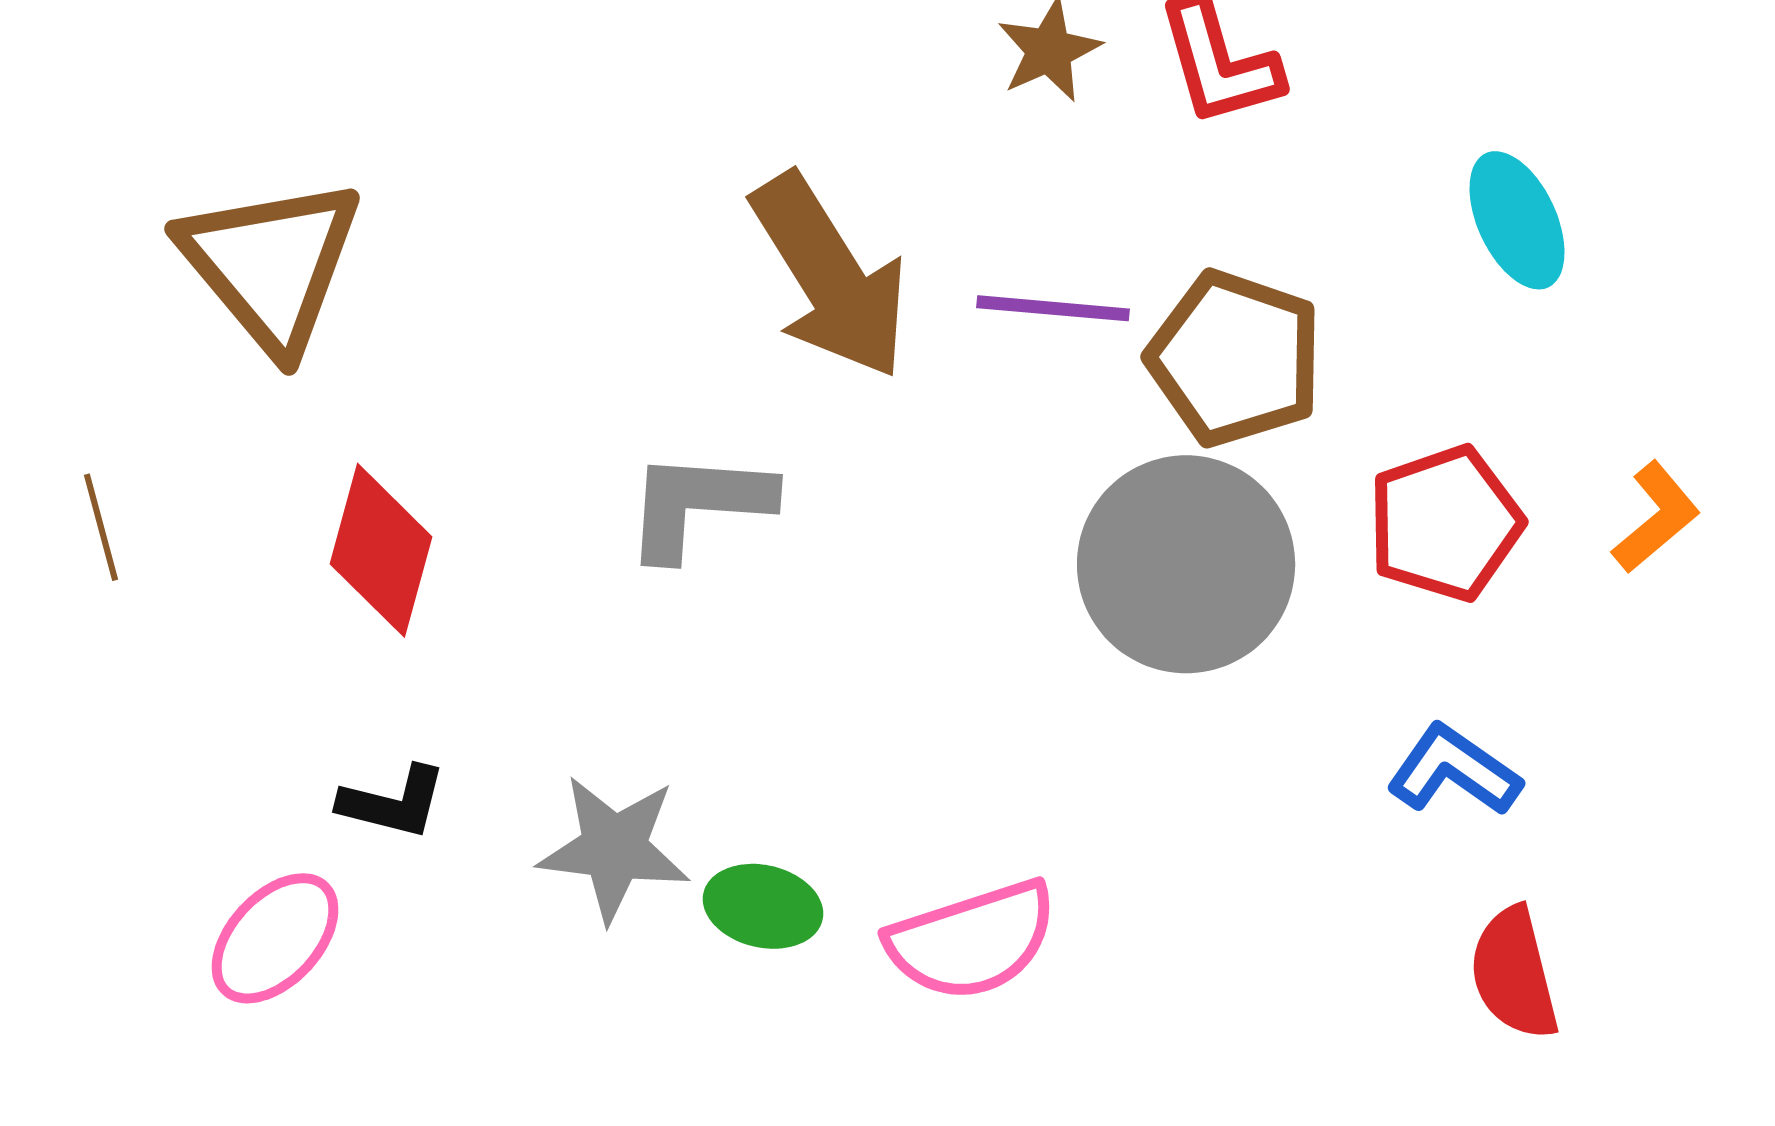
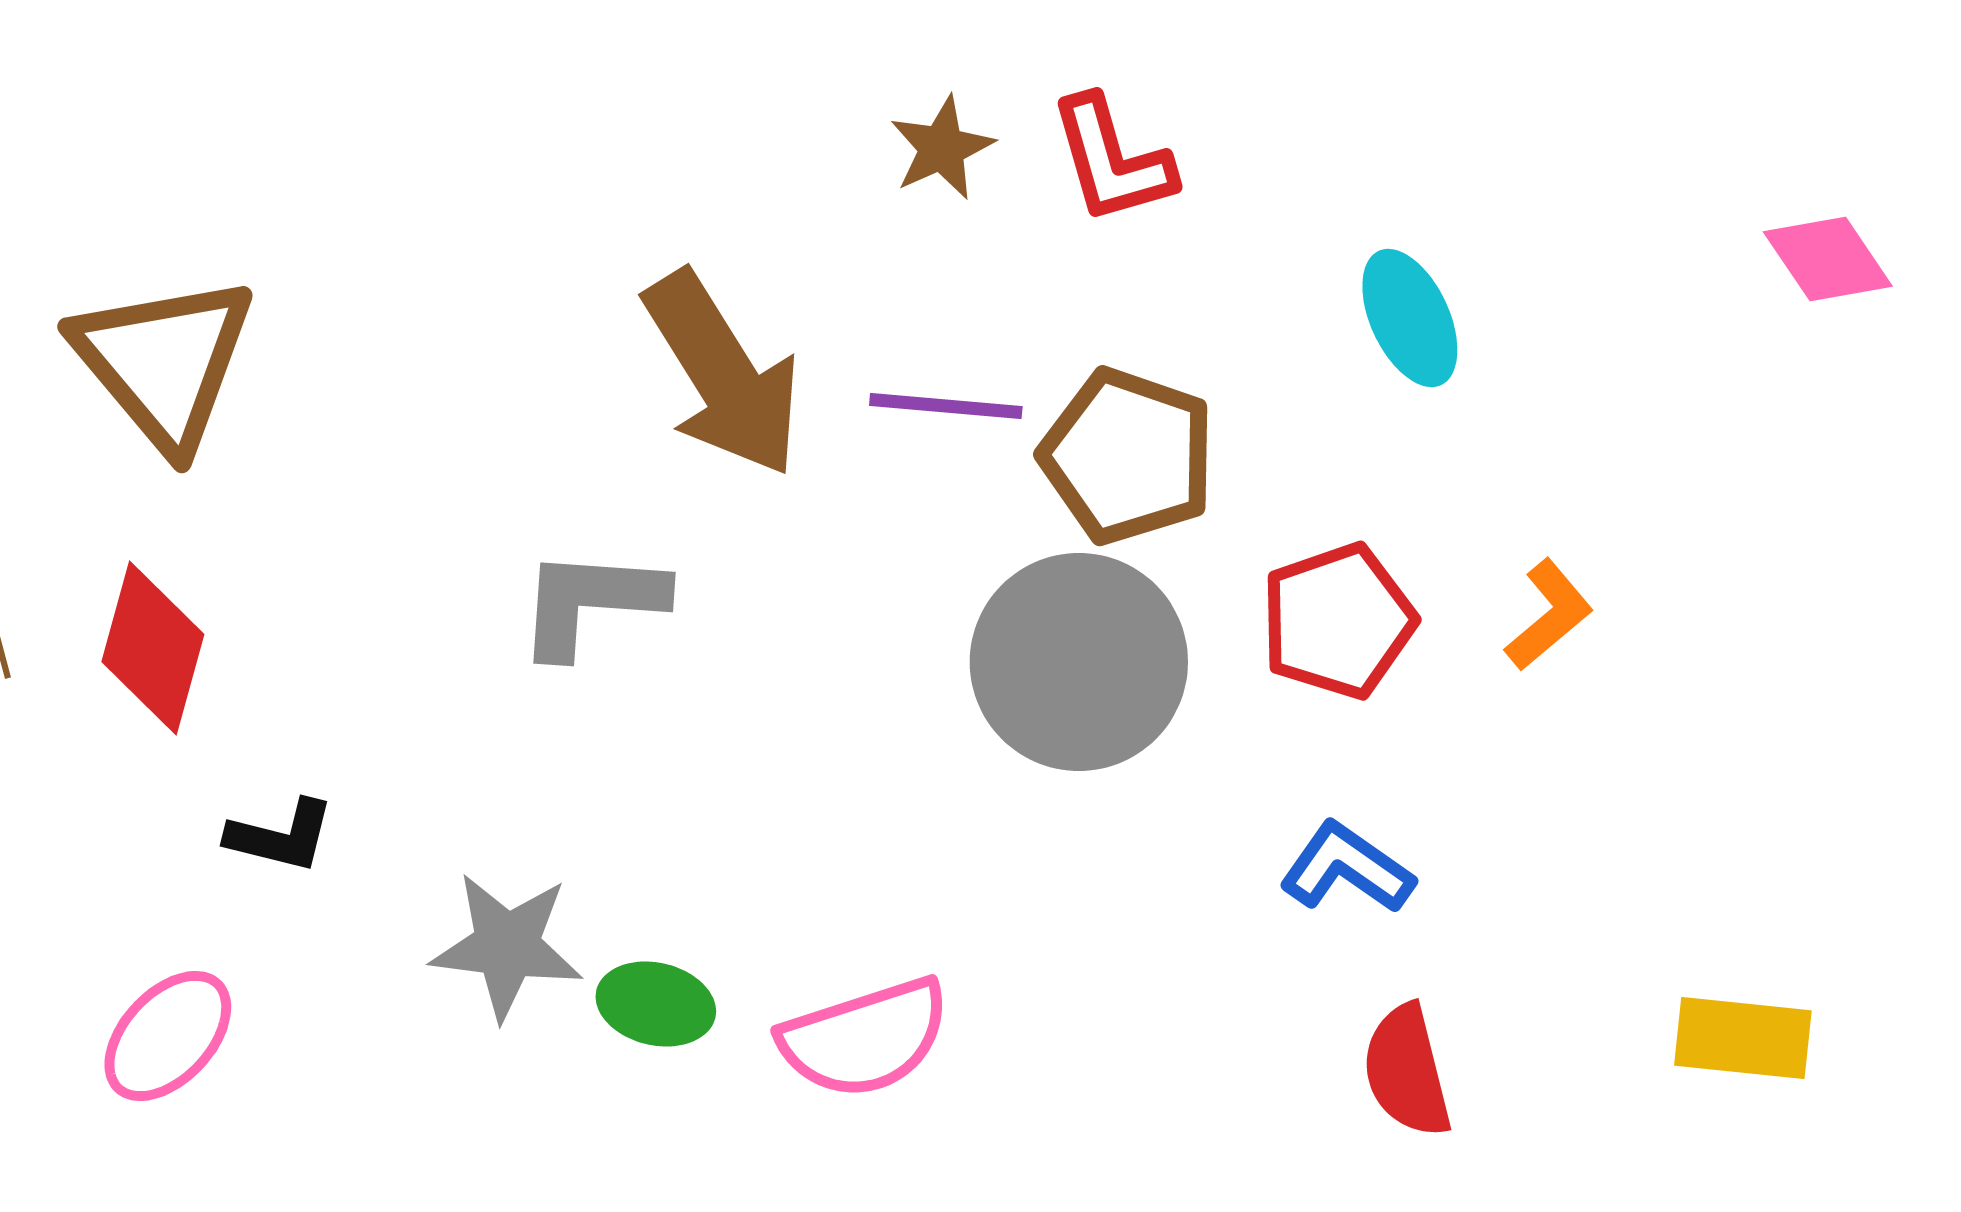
red diamond: (381, 550) -> (153, 648), moved
black L-shape: (393, 802) -> (281, 836), moved

